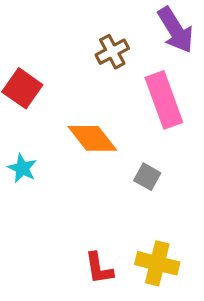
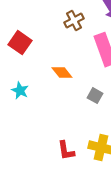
orange diamond: (92, 138) -> (62, 73), size x0.7

